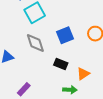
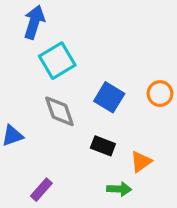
blue square: (65, 35) -> (109, 97), turned -36

